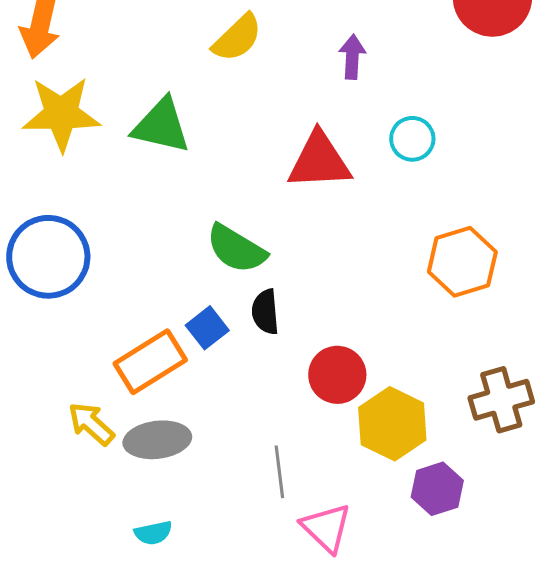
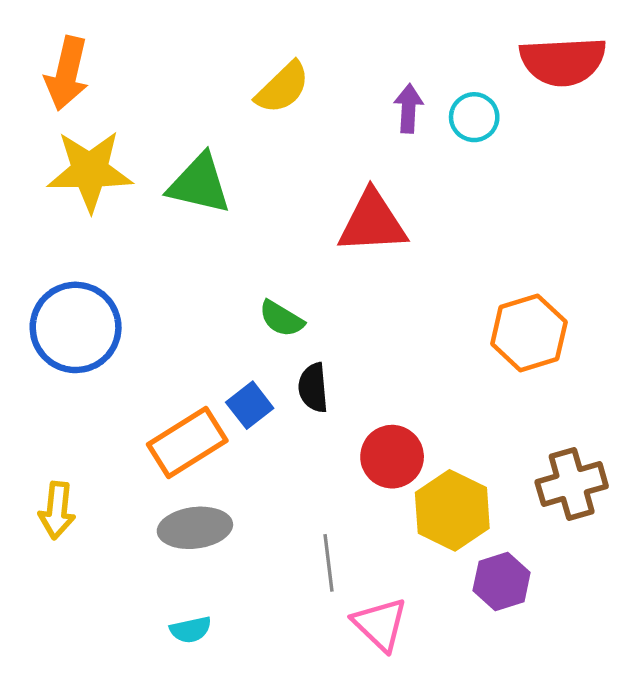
cyan circle: (412, 139) -> (474, 117), moved
green semicircle: (236, 249) -> (281, 319), size x0.7
yellow arrow: (91, 424) -> (57, 510), moved, turned -126

